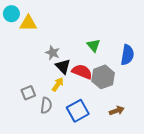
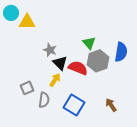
gray hexagon: (103, 77) -> (98, 61), moved
blue square: (78, 111) -> (74, 105), turned -30
brown arrow: (117, 111) -> (111, 105), turned -104

